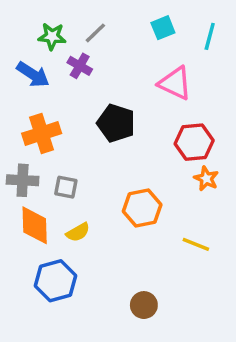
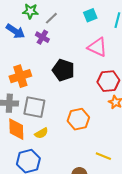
green star: (52, 36) -> (30, 11), moved
blue arrow: (33, 75) -> (15, 31), moved
gray square: (66, 187) -> (34, 107), size x1.6
yellow line: (196, 244) -> (103, 156), moved

